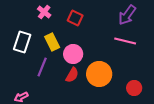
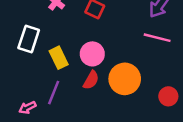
yellow rectangle: (52, 42) -> (59, 58), moved
purple line: (42, 67) -> (54, 93), moved

